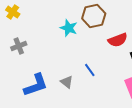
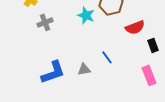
gray cross: (19, 46) -> (45, 22), moved
gray triangle: (67, 82) -> (84, 69), turned -48

